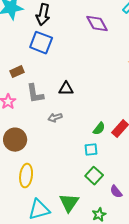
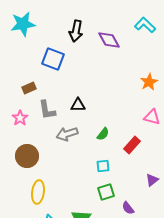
black arrow: (43, 15) -> (76, 31), moved
gray arrow: (55, 118) -> (67, 134), size x1.5
green semicircle: (99, 129) -> (103, 134), moved
green square: (94, 176) -> (106, 192), turned 30

